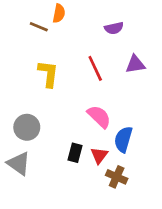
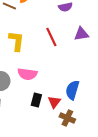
pink semicircle: (99, 117) -> (27, 74), moved, turned 144

